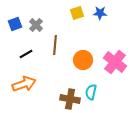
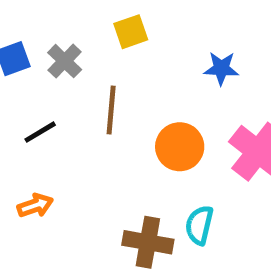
yellow square: (77, 13) -> (131, 32), moved
blue star: (100, 13) -> (221, 68), moved
orange arrow: (24, 84) -> (35, 206), size x0.6

